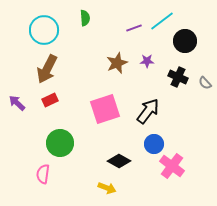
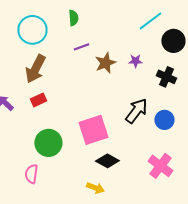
purple line: (134, 28) -> (81, 47), moved
pink square: (105, 109) -> (93, 130), moved
blue circle: (154, 144) -> (164, 120), moved

